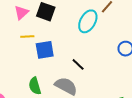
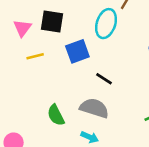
blue square: (45, 50) -> (77, 51), moved

